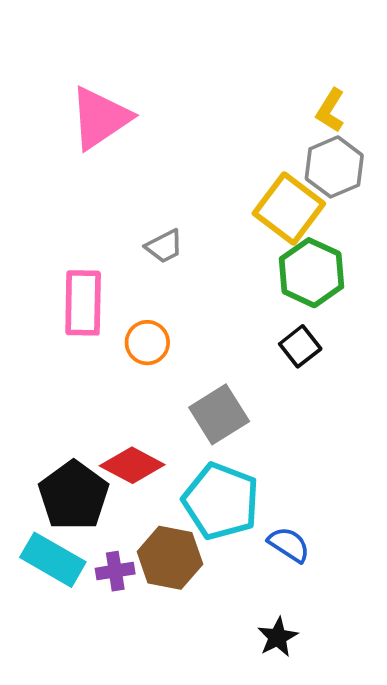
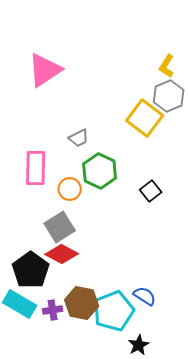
green hexagon: (312, 273) -> (100, 171), moved
gray square: (219, 414) -> (60, 227), moved
cyan pentagon: (221, 501) -> (114, 311), moved, turned 30

